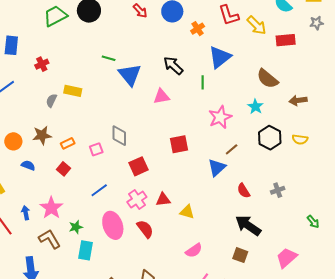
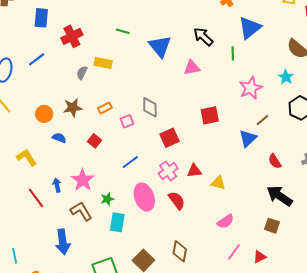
green line: (109, 58) -> (123, 31), moved
red cross: (42, 64) -> (72, 36), size x1.5
orange rectangle: (68, 143) -> (105, 108), moved

